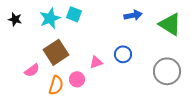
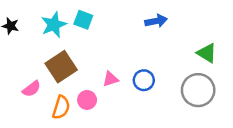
green triangle: (170, 24) -> (207, 53), moved, size x0.7
blue circle: (123, 54) -> (144, 80), moved

